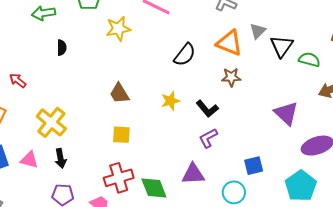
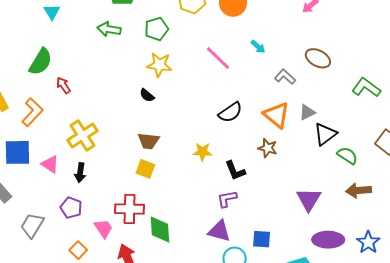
yellow star: (118, 29) -> (159, 65), moved
black semicircle: (62, 48) -> (147, 95), moved, turned 112
brown trapezoid: (119, 93) -> (148, 141), moved, turned -70
purple triangle: (193, 174) -> (219, 231), moved

